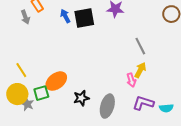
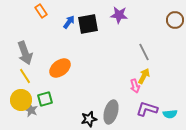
blue arrow: (65, 16) -> (69, 22), turned 64
gray arrow: (25, 17) -> (25, 53), moved, size x1.6
orange ellipse: (56, 81) -> (60, 68), moved
black star: (81, 98) -> (89, 119), moved

